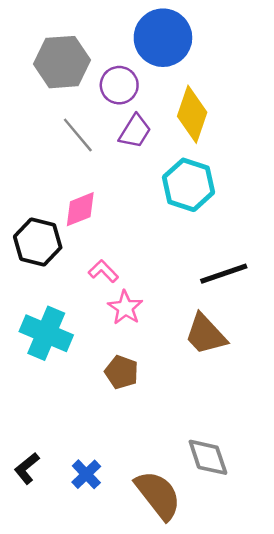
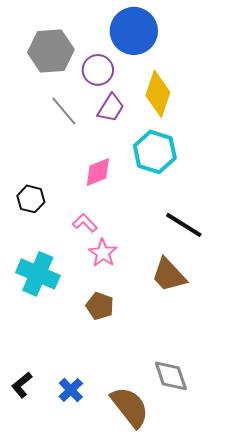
pink diamond: (80, 209) -> (98, 172), moved
black hexagon: (38, 242) -> (31, 199), size x0.7
black line: (224, 274) -> (184, 225), turned 51

